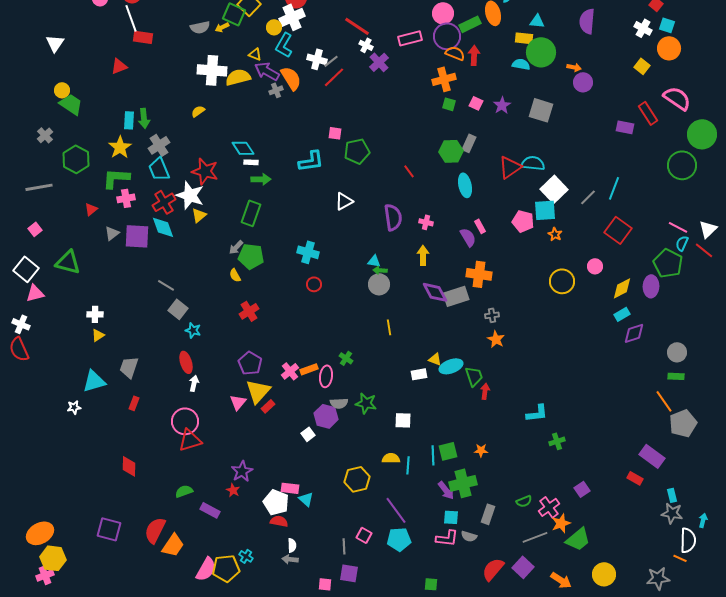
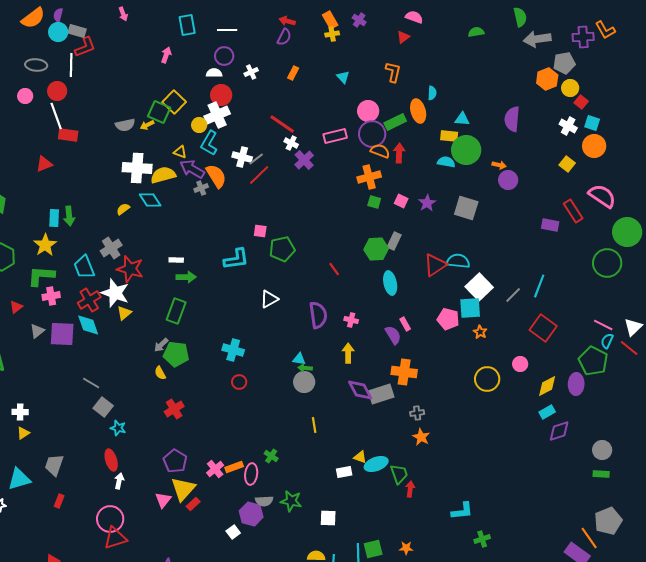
gray cross: (159, 145) -> (111, 248), moved
cyan diamond: (243, 148) -> (150, 200), moved
orange line: (664, 401) -> (589, 538), moved

